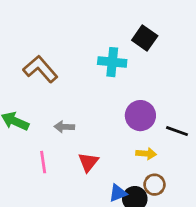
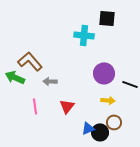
black square: (145, 38) -> (107, 18), turned -30
brown L-shape: (40, 69) -> (30, 61), moved

